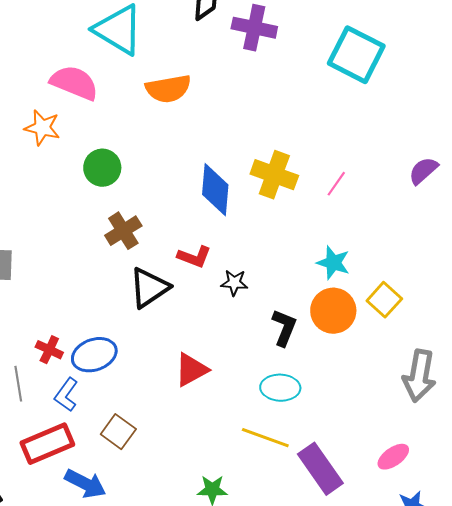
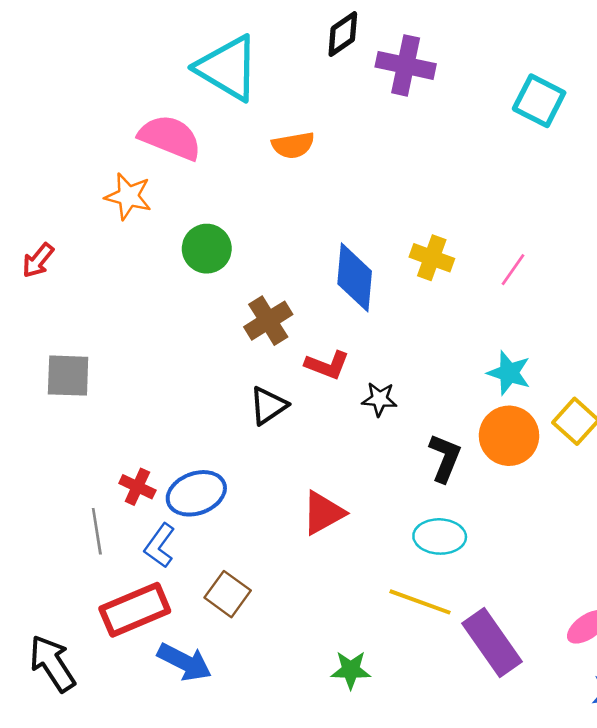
cyan square: (356, 55) -> (539, 101), size x0.7
orange semicircle: (168, 89) -> (293, 145), size x0.7
yellow cross: (274, 175) -> (432, 258), size x0.7
brown cross: (123, 231) -> (268, 321), moved
black triangle: (149, 288) -> (268, 406), size x0.7

